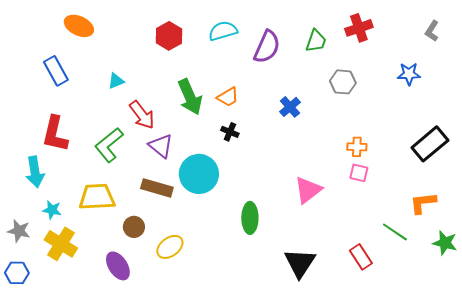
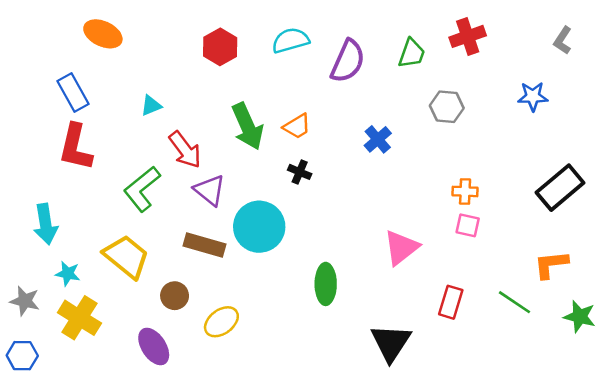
red L-shape: (55, 134) -> (76, 147), moved
yellow trapezoid: (97, 197) -> (126, 257), turned 42
red rectangle: (361, 257) -> (451, 302), moved, turned 50

